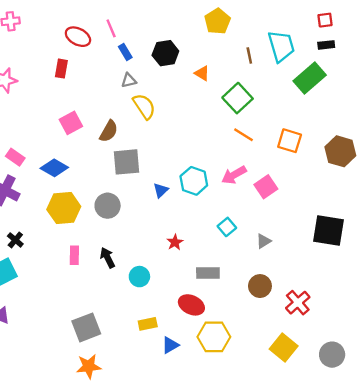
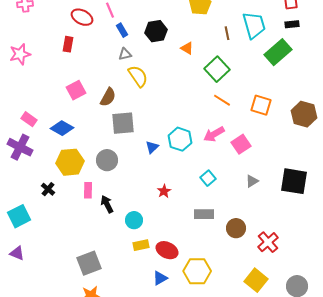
black cross: (15, 240) -> (48, 189), moved
gray triangle: (264, 241) -> (252, 181), moved
pink rectangle: (74, 255) -> (88, 190), moved
gray rectangle: (208, 273) -> (204, 214), moved
red ellipse: (191, 305) -> (167, 250), moved
yellow rectangle: (148, 324) -> (141, 245), moved

